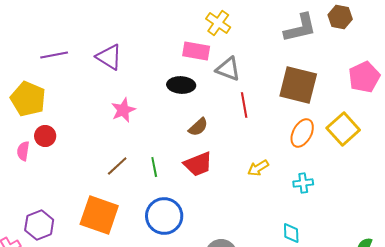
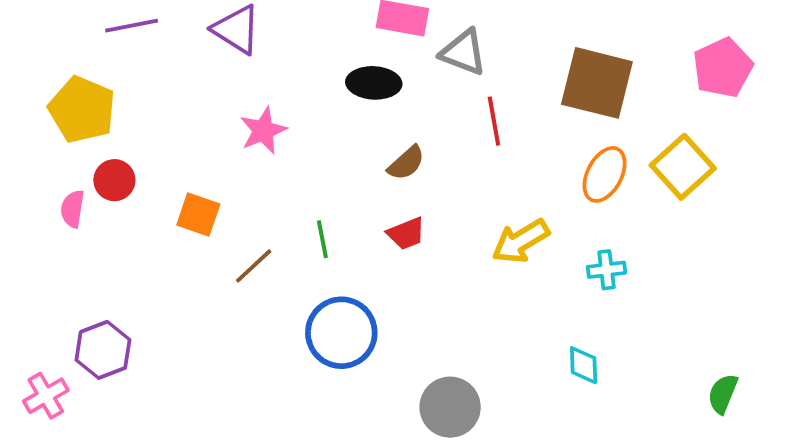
red trapezoid: (198, 164) -> (406, 234), size x0.7
brown line: (117, 166) -> (254, 266), moved
yellow arrow: (258, 168) -> (521, 241), size x1.4
orange square: (99, 215) -> (198, 214), moved, size x0.6

